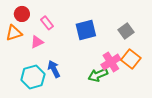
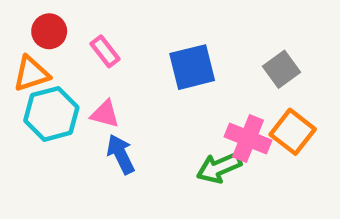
pink triangle: (37, 42) -> (105, 114), moved, turned 40
pink cross: (111, 62) -> (248, 139), turned -36
cyan hexagon: (33, 77) -> (51, 114), moved

